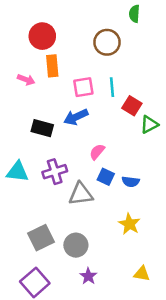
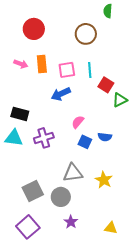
orange rectangle: (52, 66) -> (42, 64), moved
black rectangle: (42, 128) -> (20, 114), moved
blue semicircle: (131, 182) -> (105, 137), moved
gray triangle: (81, 194) -> (73, 173), moved
yellow triangle: (142, 274) -> (111, 228), moved

